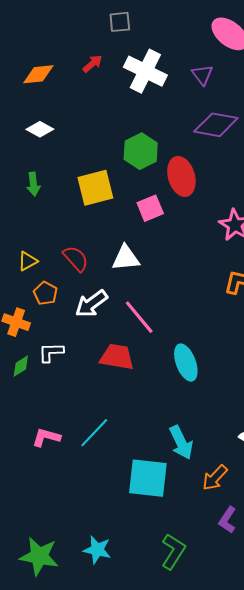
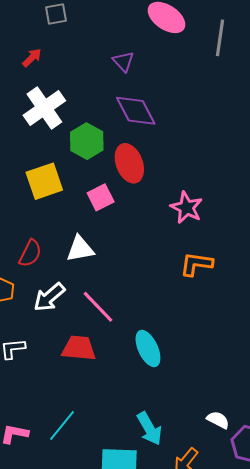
white cross: (145, 71) -> (44, 108), moved, turned 33
purple triangle: (202, 75) -> (123, 61), moved
purple diamond: (216, 125) -> (136, 111), moved, turned 57
red semicircle: (76, 259) -> (30, 253), turned 72

